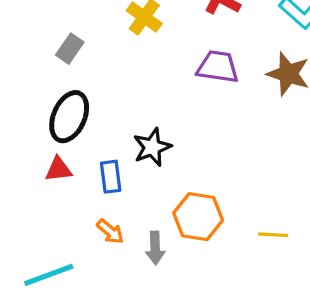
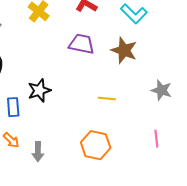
orange hexagon: (198, 217) -> (96, 145), moved
yellow line: (273, 235) -> (107, 98), moved

